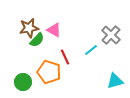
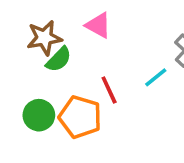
pink triangle: (54, 30) -> (98, 25), moved
green circle: (23, 82) -> (39, 115), moved

